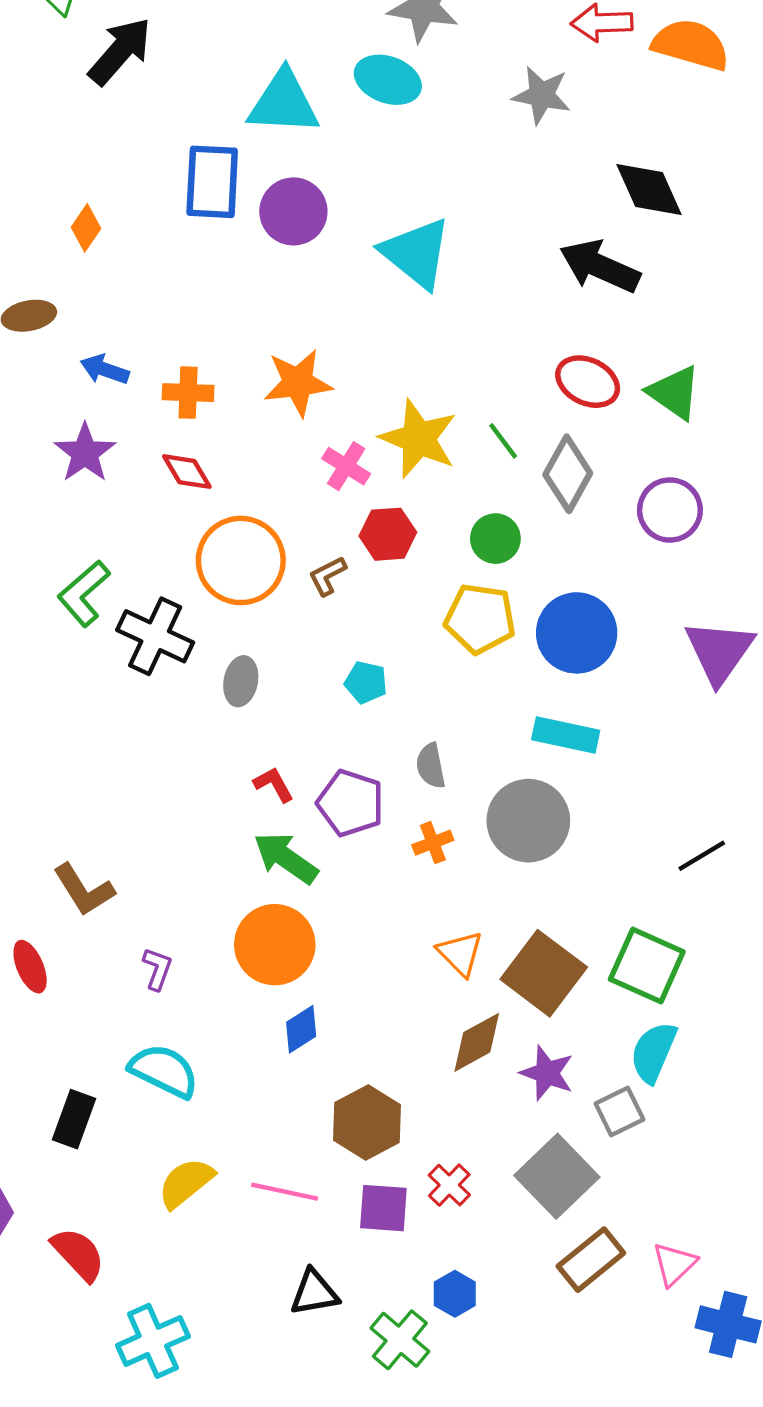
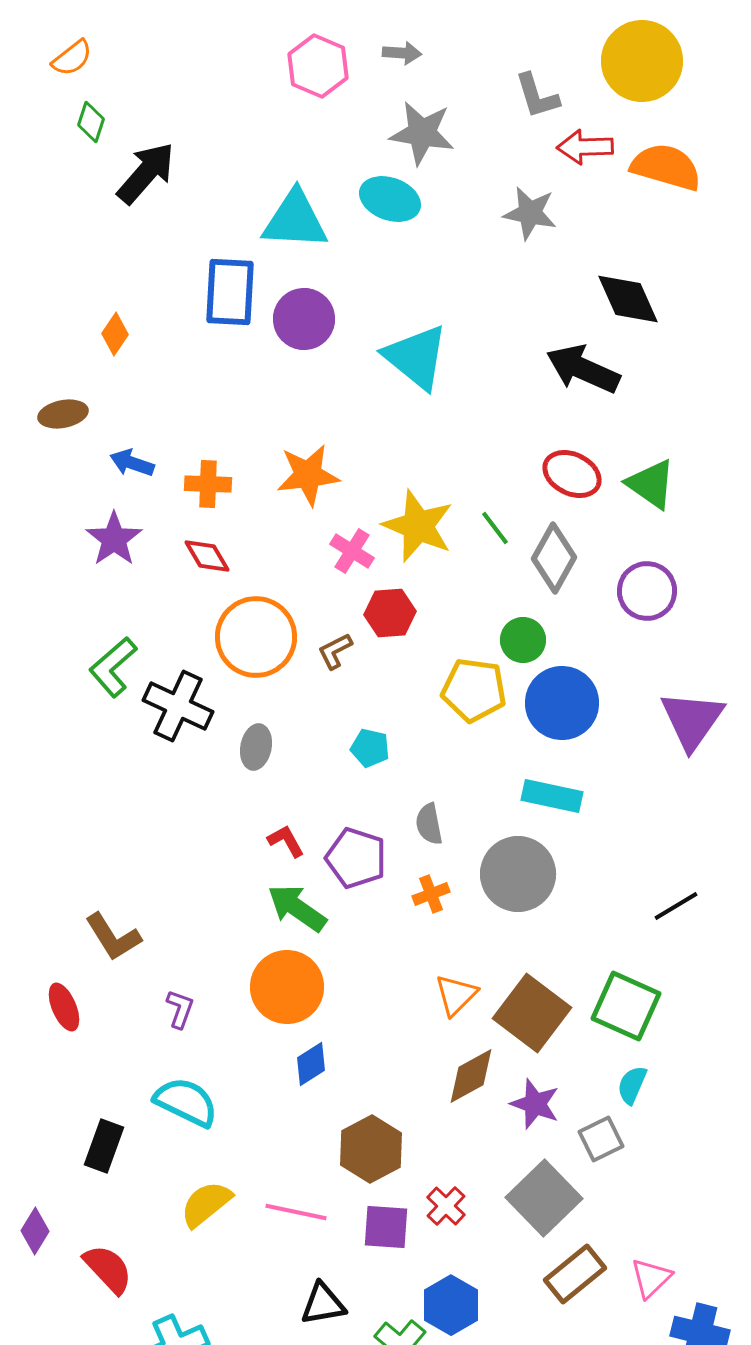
green circle: (495, 539) -> (523, 640), moved
orange triangle: (460, 953) -> (456, 995), turned 30
cyan semicircle: (653, 1052) -> (632, 1085), size x0.7
blue hexagon: (455, 1294) -> (451, 1305), size x1.4

